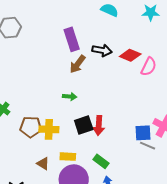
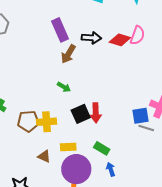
pink semicircle: (149, 67) -> (137, 35), moved
green arrow: (70, 97) -> (64, 87), turned 32

